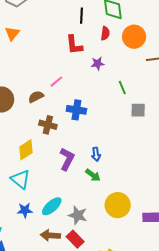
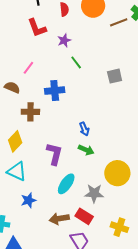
green line: (122, 87) -> (76, 62), moved
brown semicircle: (36, 97) -> (12, 87), turned 63
purple L-shape: (67, 159) -> (54, 154), moved
cyan ellipse: (52, 206) -> (66, 184), moved
gray star: (78, 215) -> (94, 193), moved

